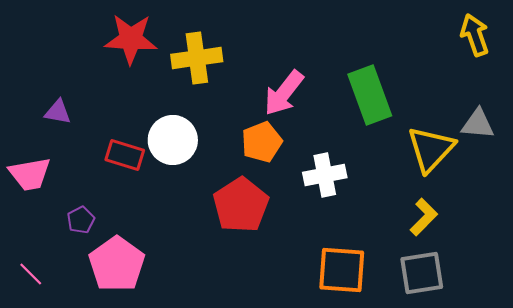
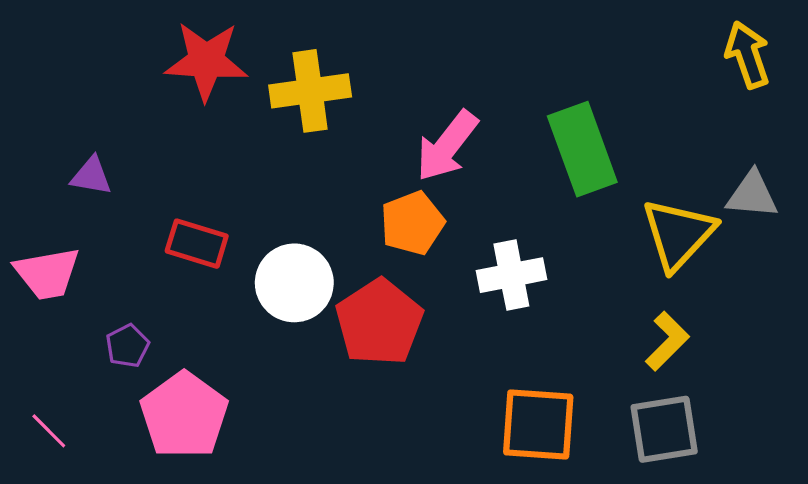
white circle: (173, 140) -> (294, 283), moved

